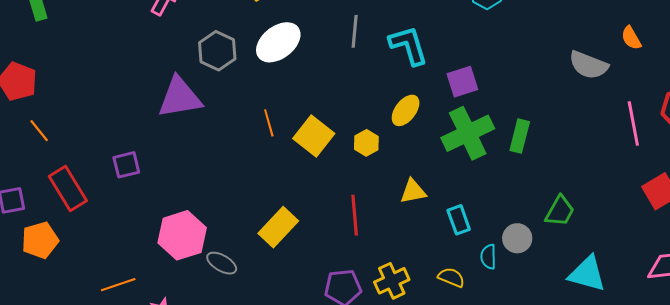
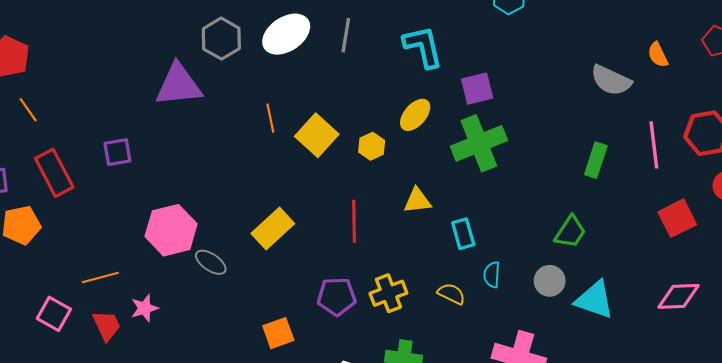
gray line: (355, 31) -> (346, 35), moved
green rectangle: (520, 136) -> (596, 160), moved
gray circle: (517, 238) -> (550, 281), moved

